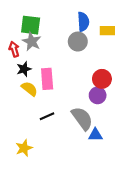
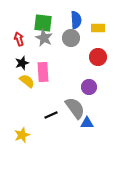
green square: (31, 25) -> (43, 23), moved
gray star: (32, 42) -> (44, 38), moved
red arrow: (14, 49) -> (19, 39), moved
red circle: (102, 79) -> (98, 57), moved
black line: (47, 116) -> (51, 115), moved

